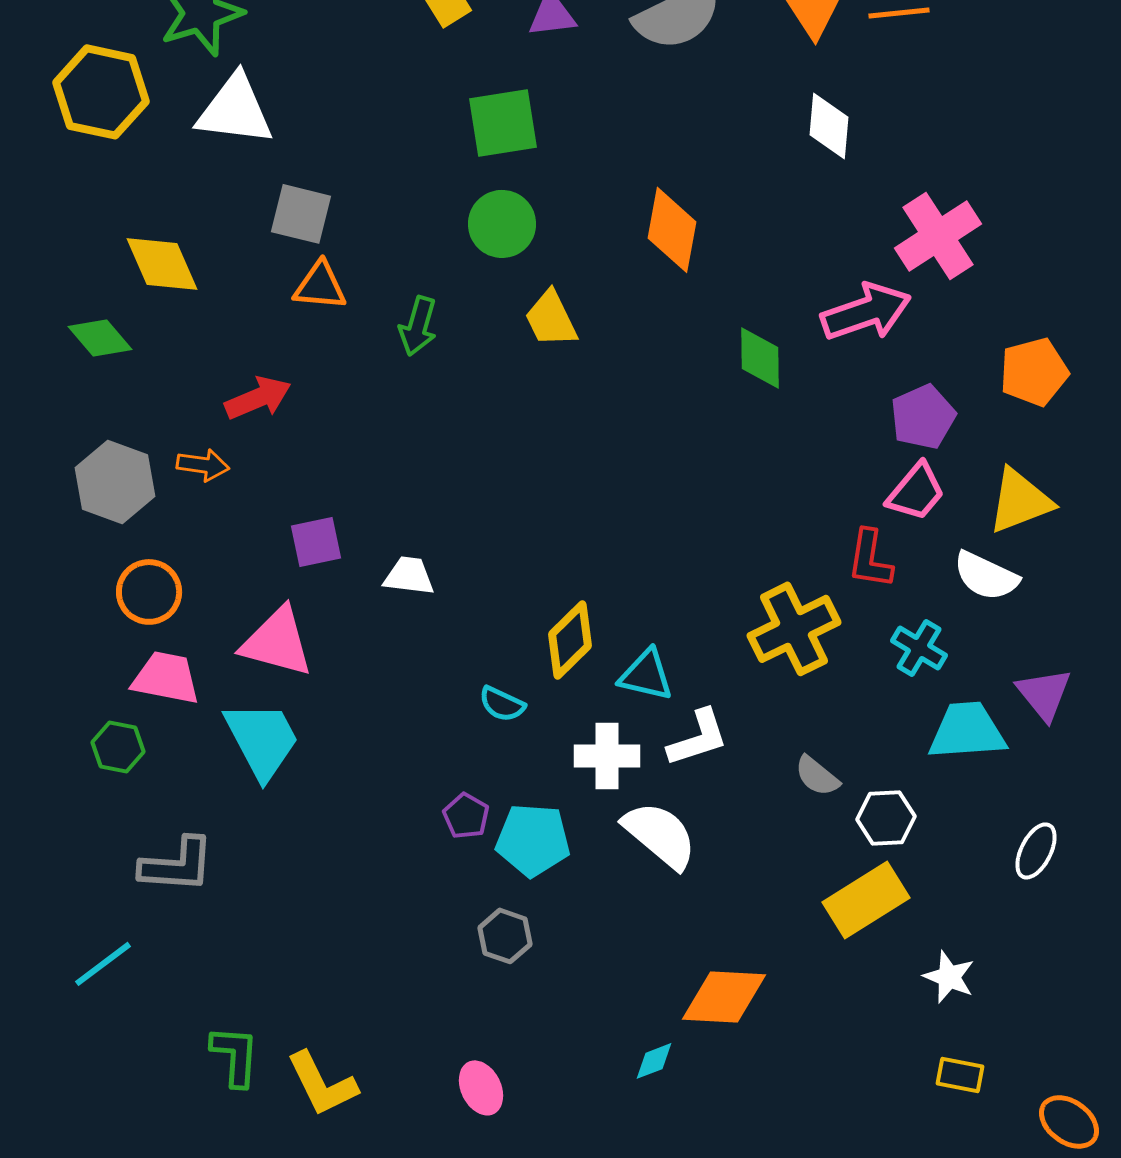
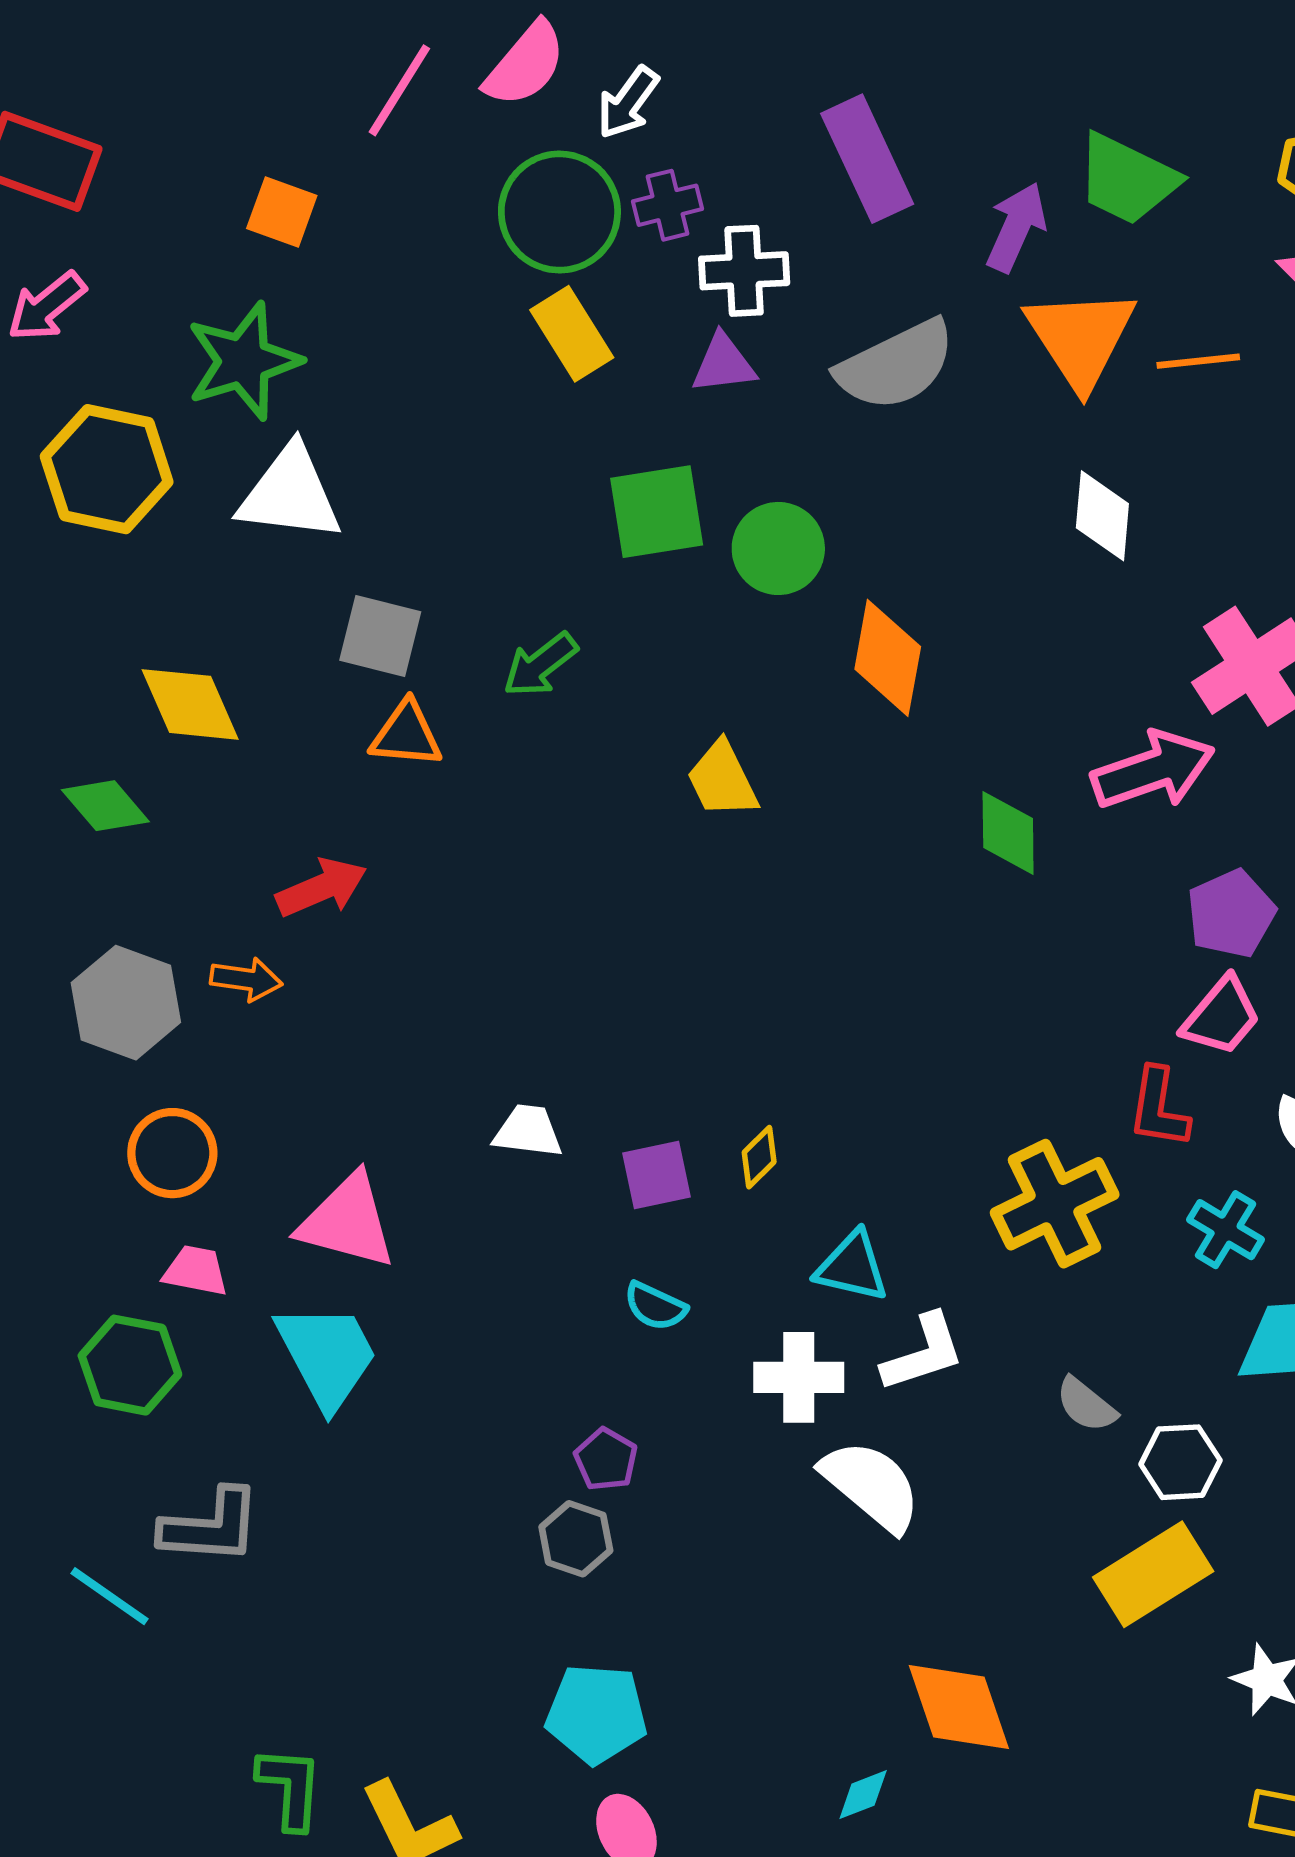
green circle: (502, 224) -> (778, 548), moved
green arrow: (418, 326) -> (540, 665), moved, turned 36
purple square: (316, 542) -> (657, 1175), moved
yellow diamond: (570, 640) -> (759, 1157), moved, size x0.6
pink trapezoid: (166, 678) -> (196, 1271), size x0.7
green hexagon: (118, 747) -> (130, 1365), size x1.4
cyan pentagon: (533, 840) -> (596, 1714), moved
gray hexagon: (505, 936) -> (576, 1539), moved
cyan line: (103, 964) -> (109, 1596), moved, turned 72
orange diamond: (724, 997) -> (959, 1707), turned 68

